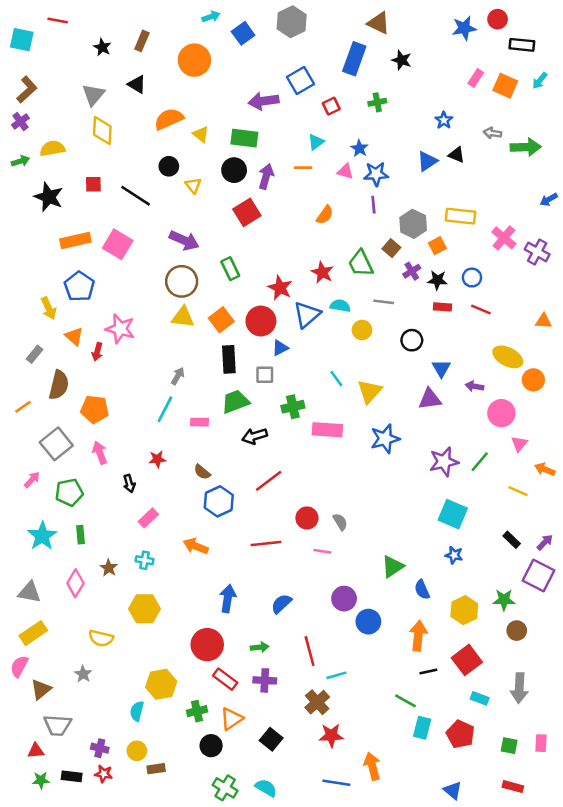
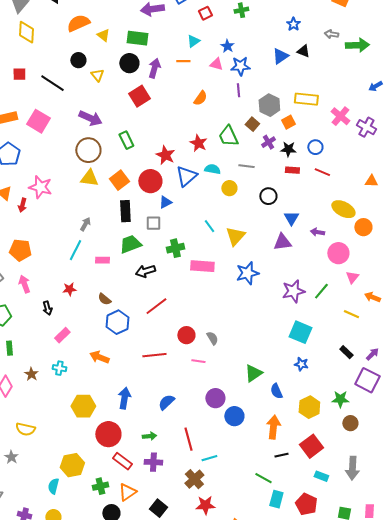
yellow hexagon: (145, 609) -> (83, 406), moved

